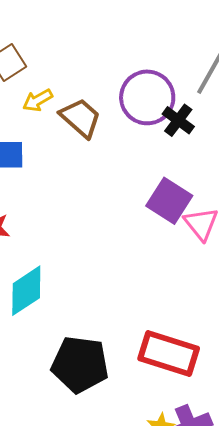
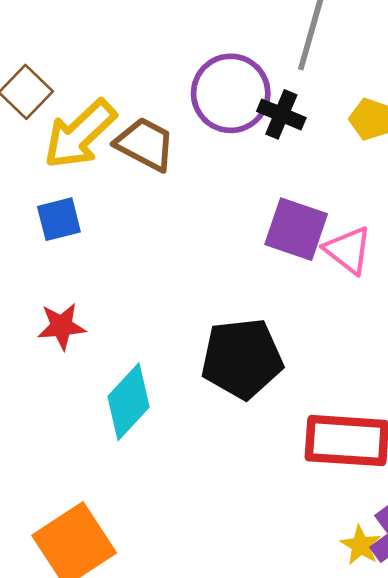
yellow arrow: (38, 100) -> (80, 134), size x1.8
black pentagon: (80, 364) -> (242, 359), moved

